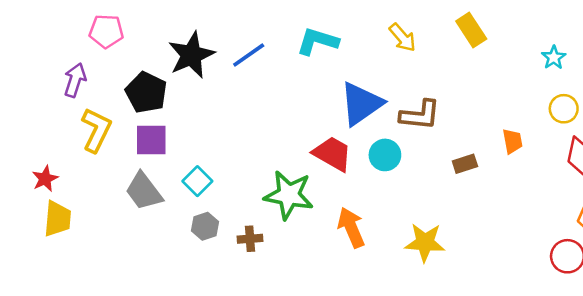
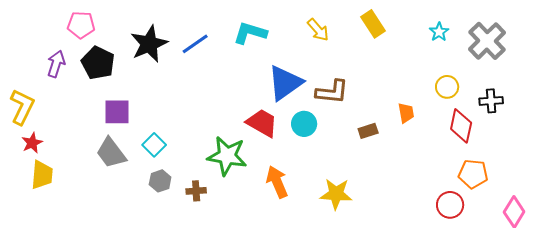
cyan star: (554, 57) -> (439, 32), moved
black pentagon: (146, 92) -> (98, 63), moved
yellow L-shape: (96, 130) -> (22, 107), moved

